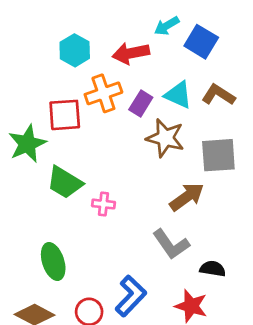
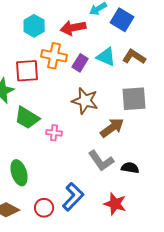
orange cross: (103, 93) -> (54, 56), turned 30
brown star: (165, 138) -> (85, 101), moved
black semicircle: (213, 269) -> (130, 168), moved

